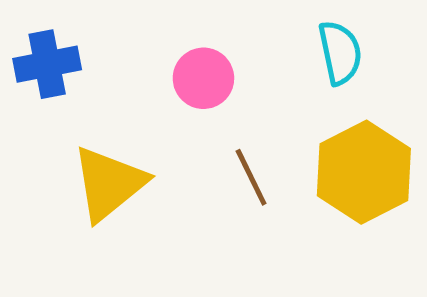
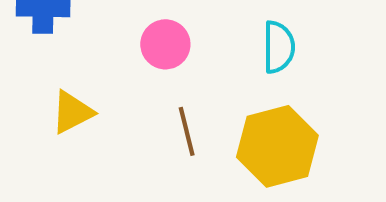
yellow triangle: (109, 183) -> (72, 112), size x0.7

